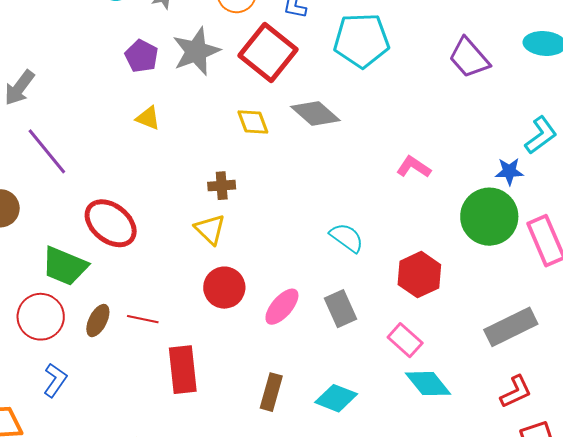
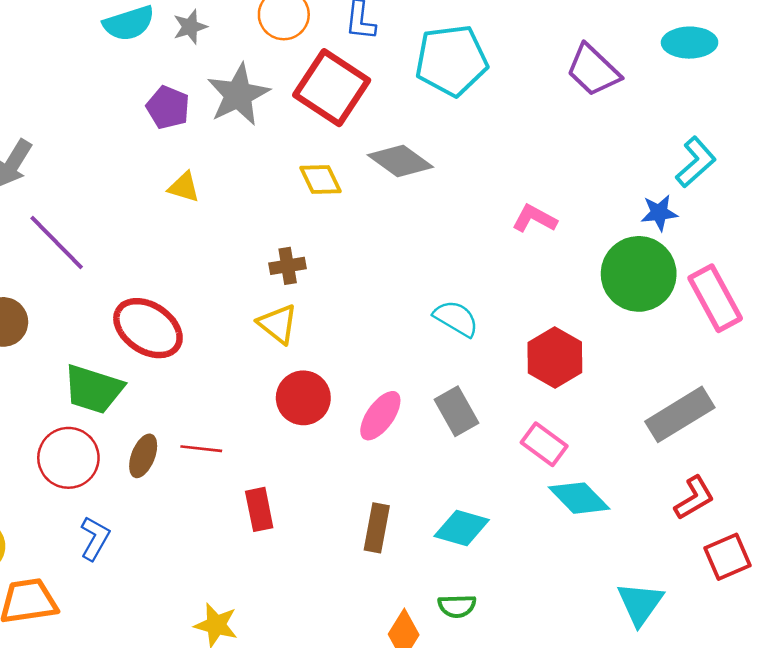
red rectangle: (183, 370) -> (259, 509), size x0.7

